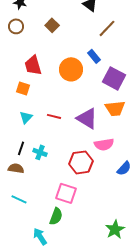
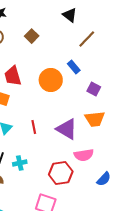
purple square: (114, 78) -> (94, 89), size x0.6
red line: (54, 116) -> (34, 127), turned 64
cyan cross: (40, 152) -> (20, 163), turned -32

